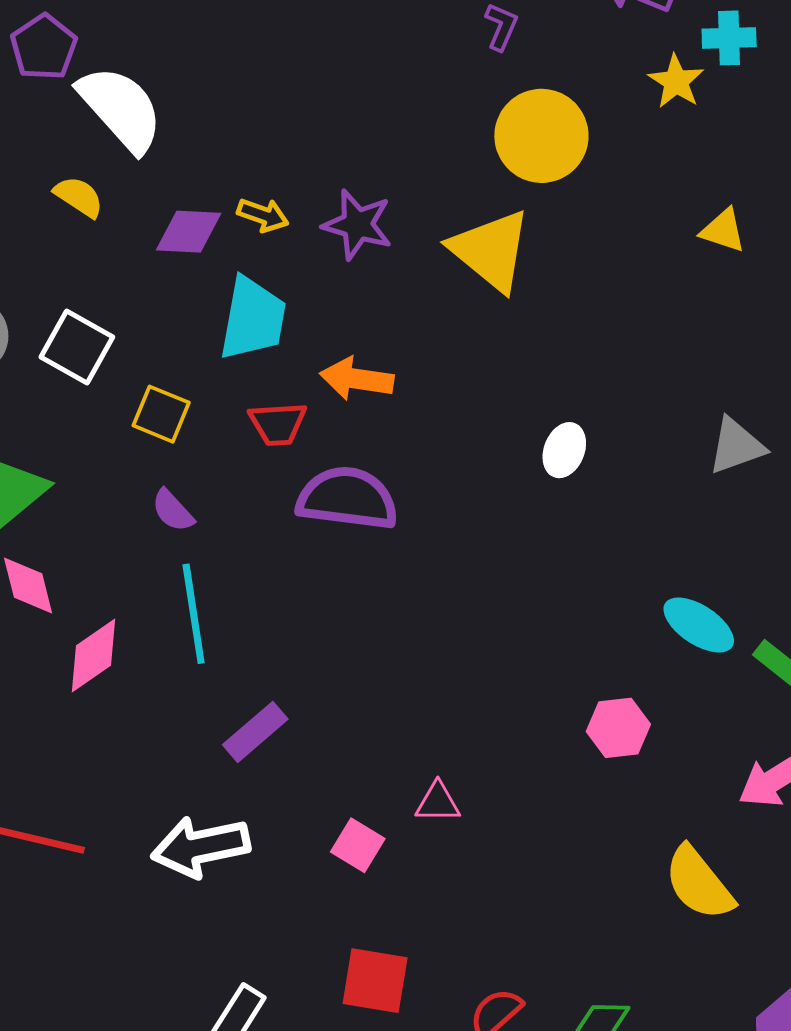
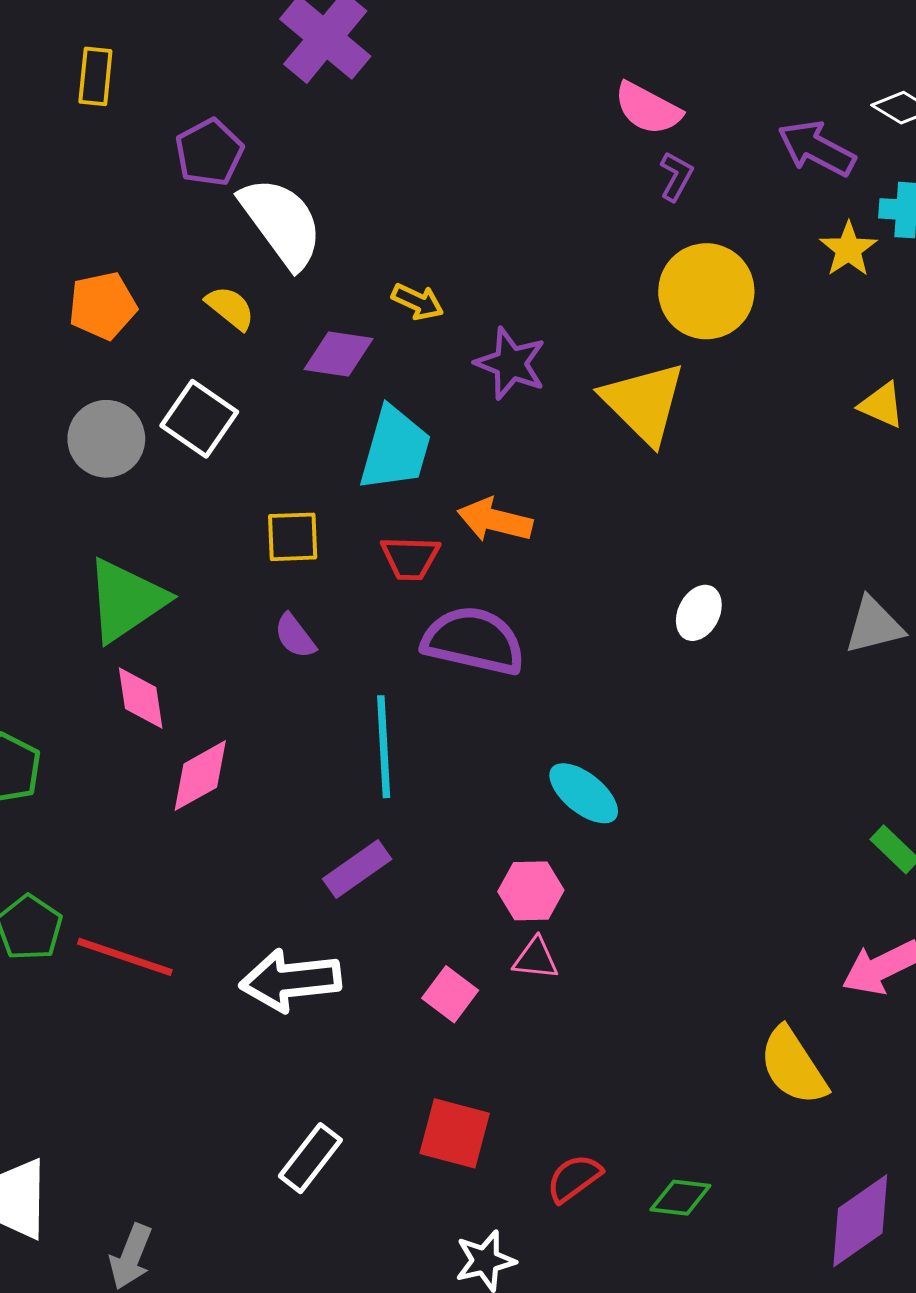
yellow arrow: (263, 215) -> (418, 302), moved
white square: (77, 347) -> (199, 419), moved
yellow square: (161, 414) -> (293, 537), turned -30
cyan line: (194, 614) -> (384, 747), moved
cyan ellipse: (699, 625) -> (584, 793), moved
pink hexagon: (618, 728) -> (531, 891), moved

